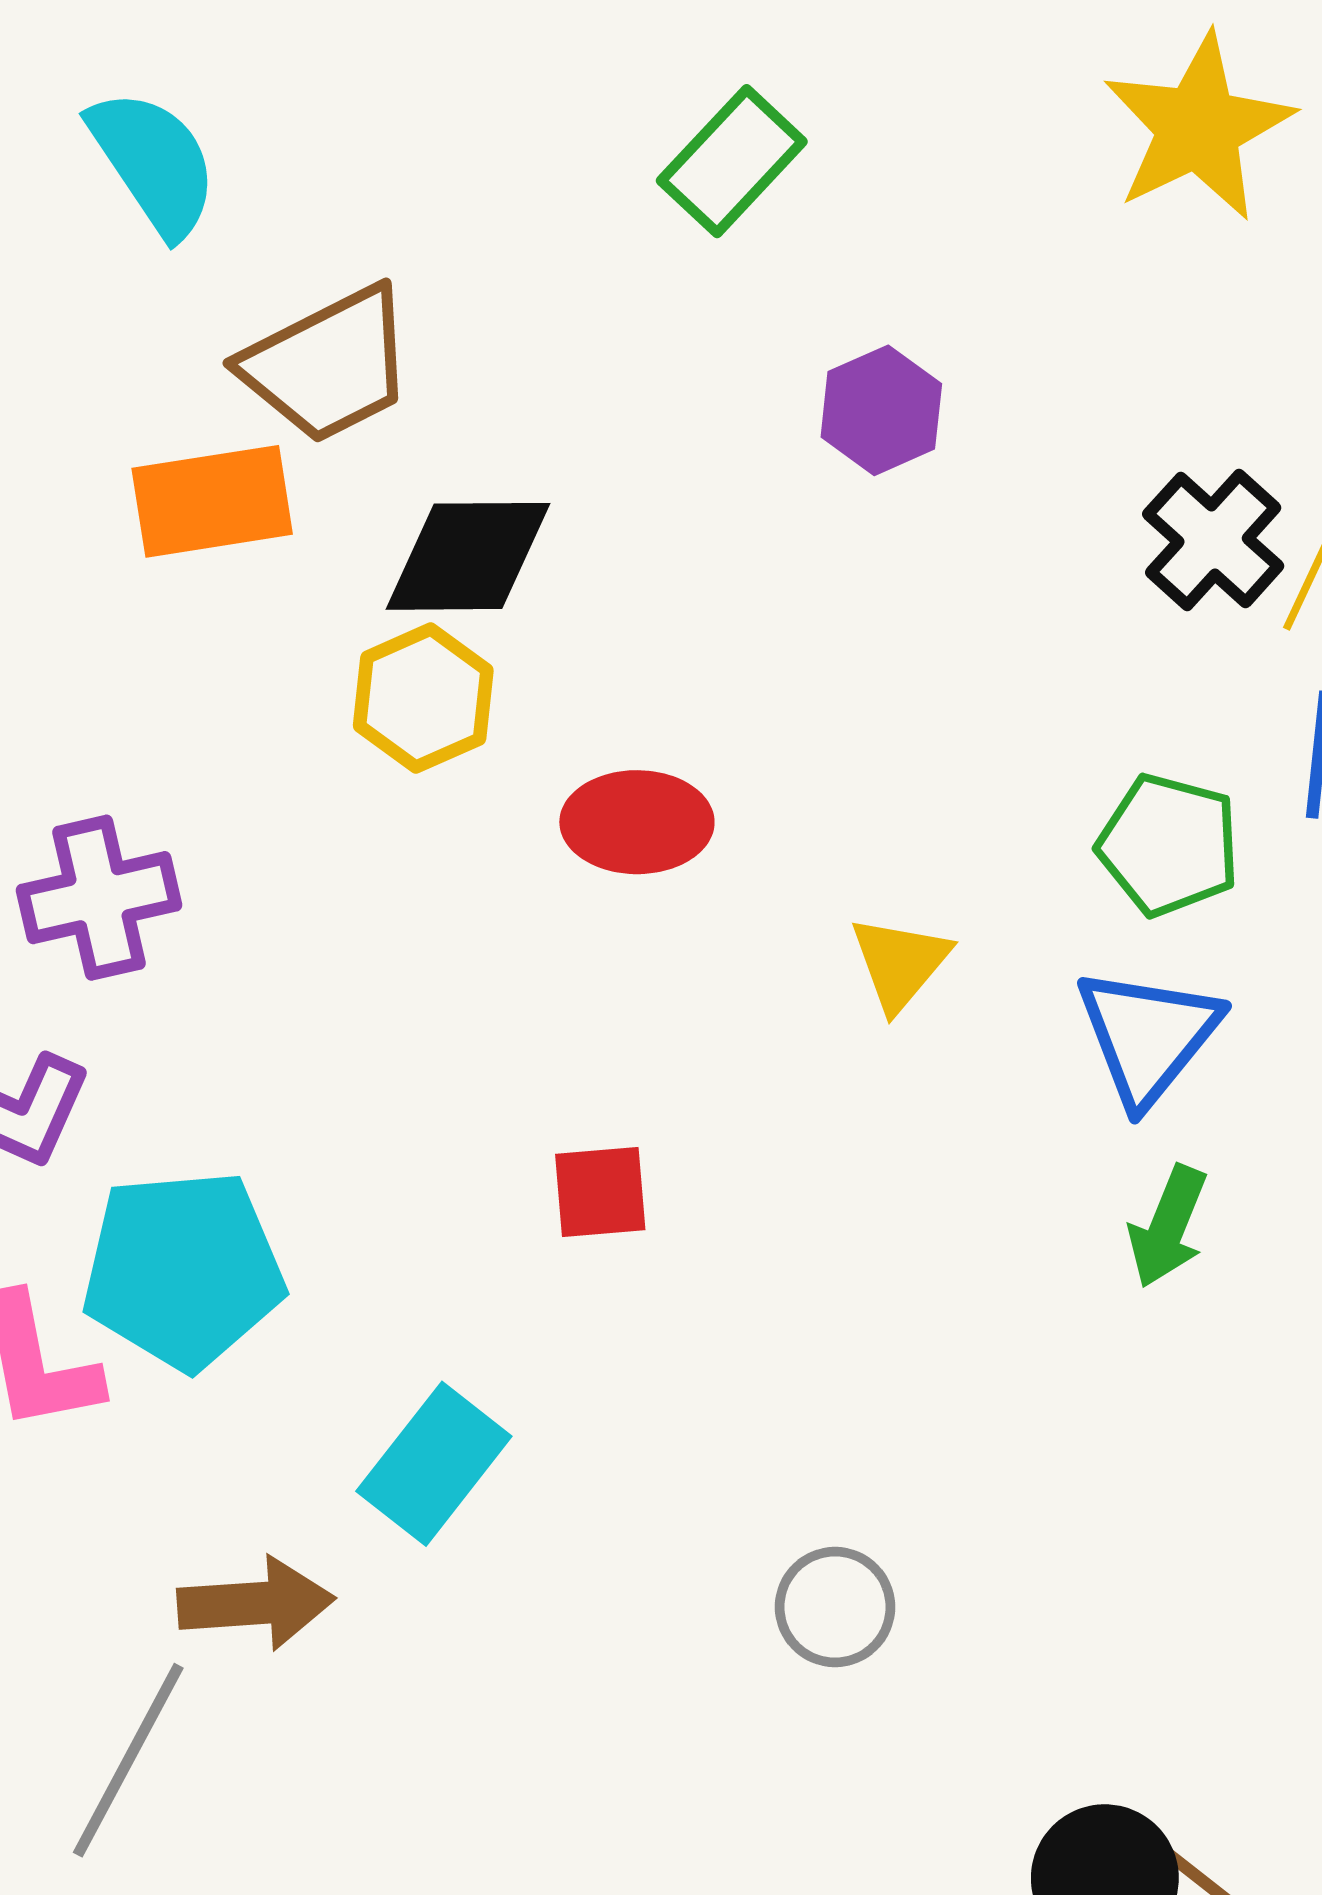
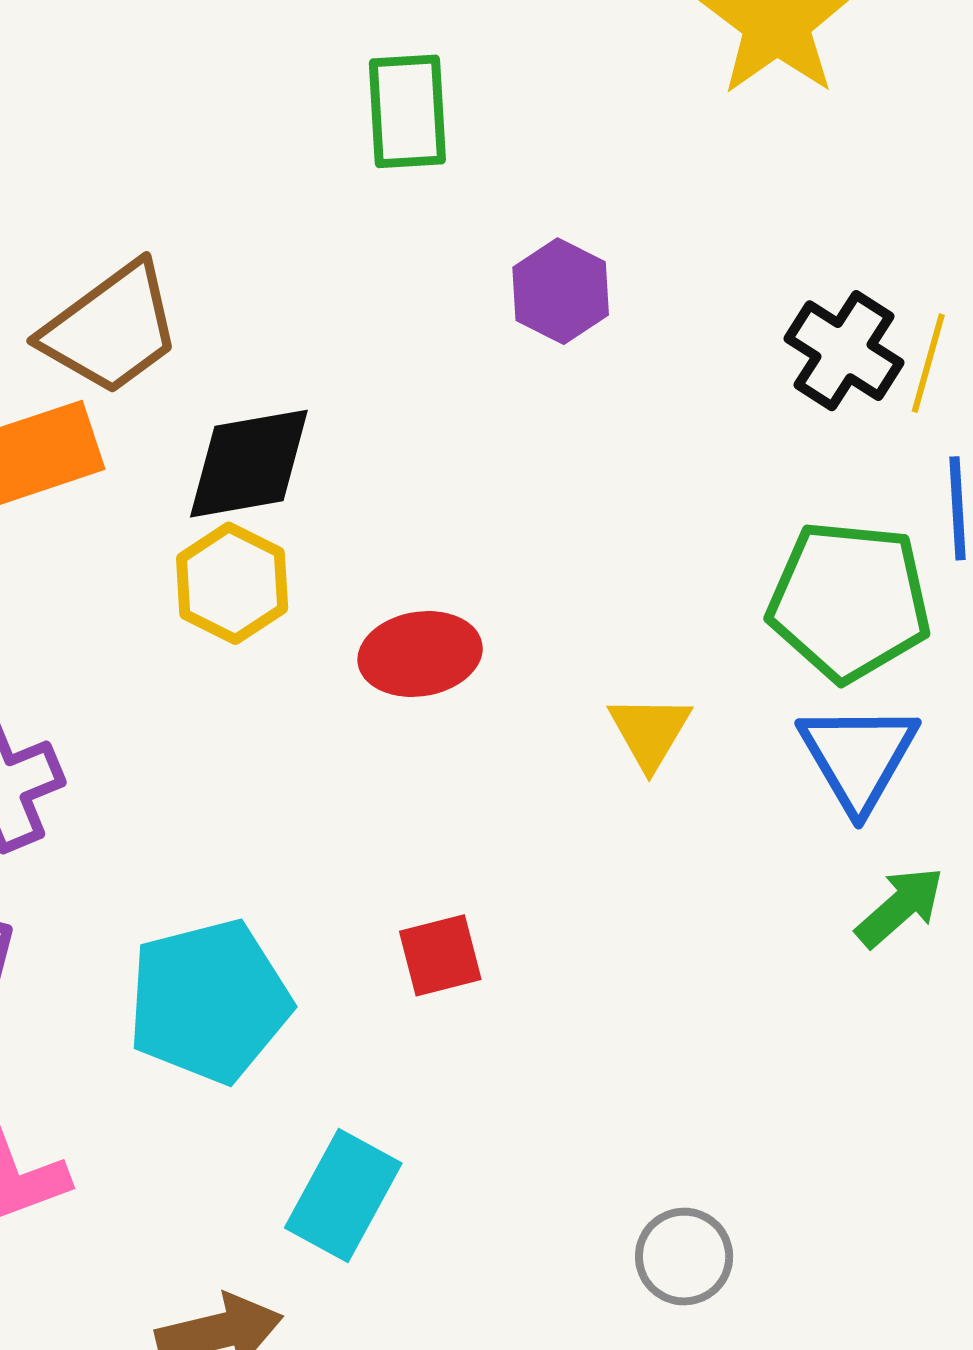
green rectangle: (732, 161) -> (407, 111), turned -37
green pentagon: (1169, 845) -> (849, 601), size x1.4
green arrow: (1168, 1227) -> (900, 907), turned -144
cyan pentagon: (183, 1270) -> (209, 1001), moved

